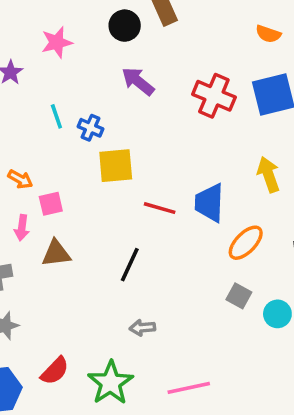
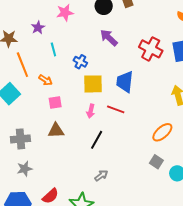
cyan line: (56, 116) -> (53, 49), moved
orange arrow: (20, 179) -> (46, 80), moved
blue trapezoid: (209, 203) -> (125, 82), moved
pink arrow: (22, 228) -> (91, 111), moved
gray arrow: (142, 328) -> (101, 176), turned 144

